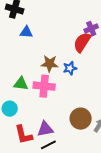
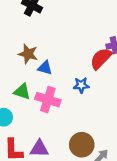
blue triangle: (26, 32) -> (45, 68), moved
brown star: (50, 64) -> (28, 54), moved

